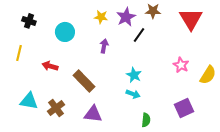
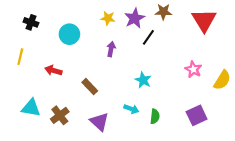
brown rectangle: (84, 81) -> (90, 87), size x0.7
cyan arrow: (133, 94) -> (131, 109), moved
purple triangle: (93, 114) -> (99, 122), turned 36
green semicircle: (146, 120) -> (155, 116), moved

